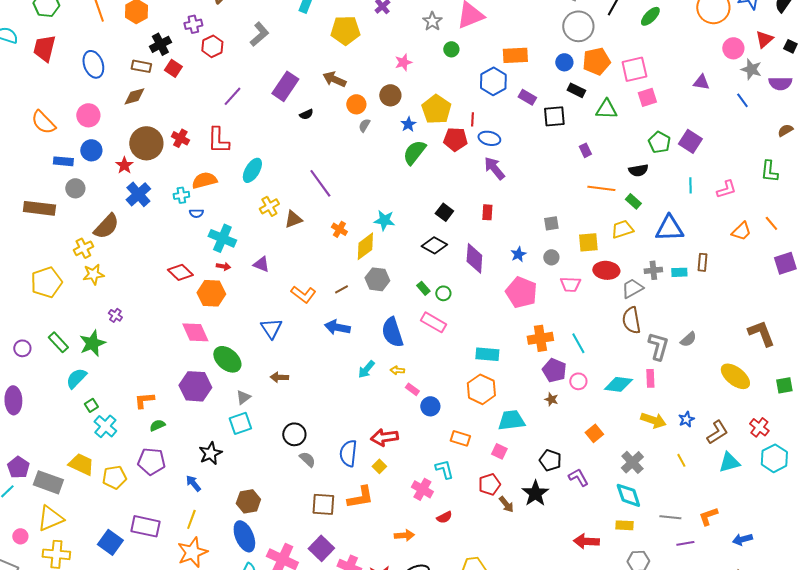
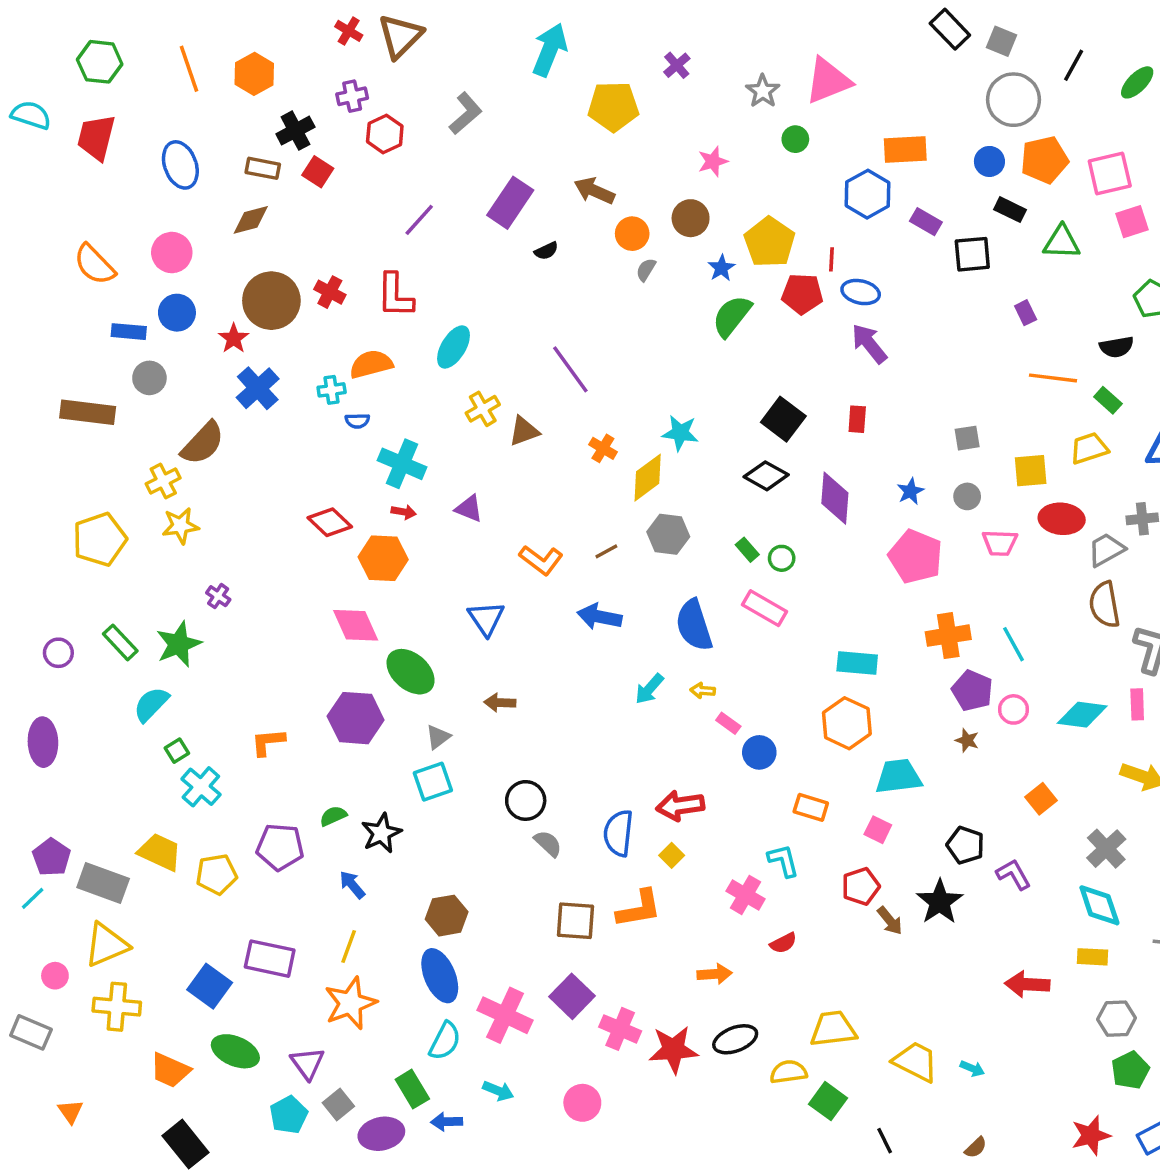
black square: (444, 212) -> (783, 419), size x1.4
green semicircle: (157, 425) -> (333, 816), moved

